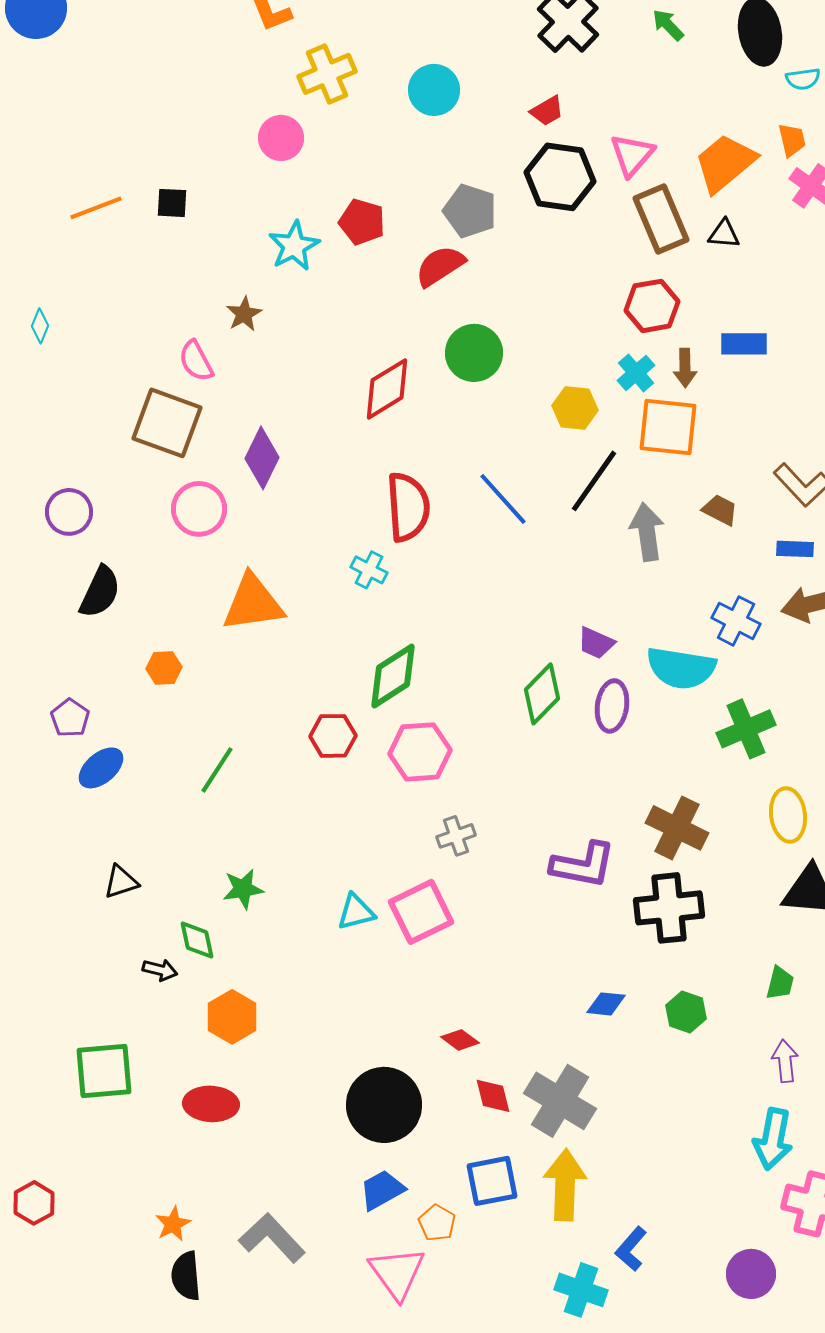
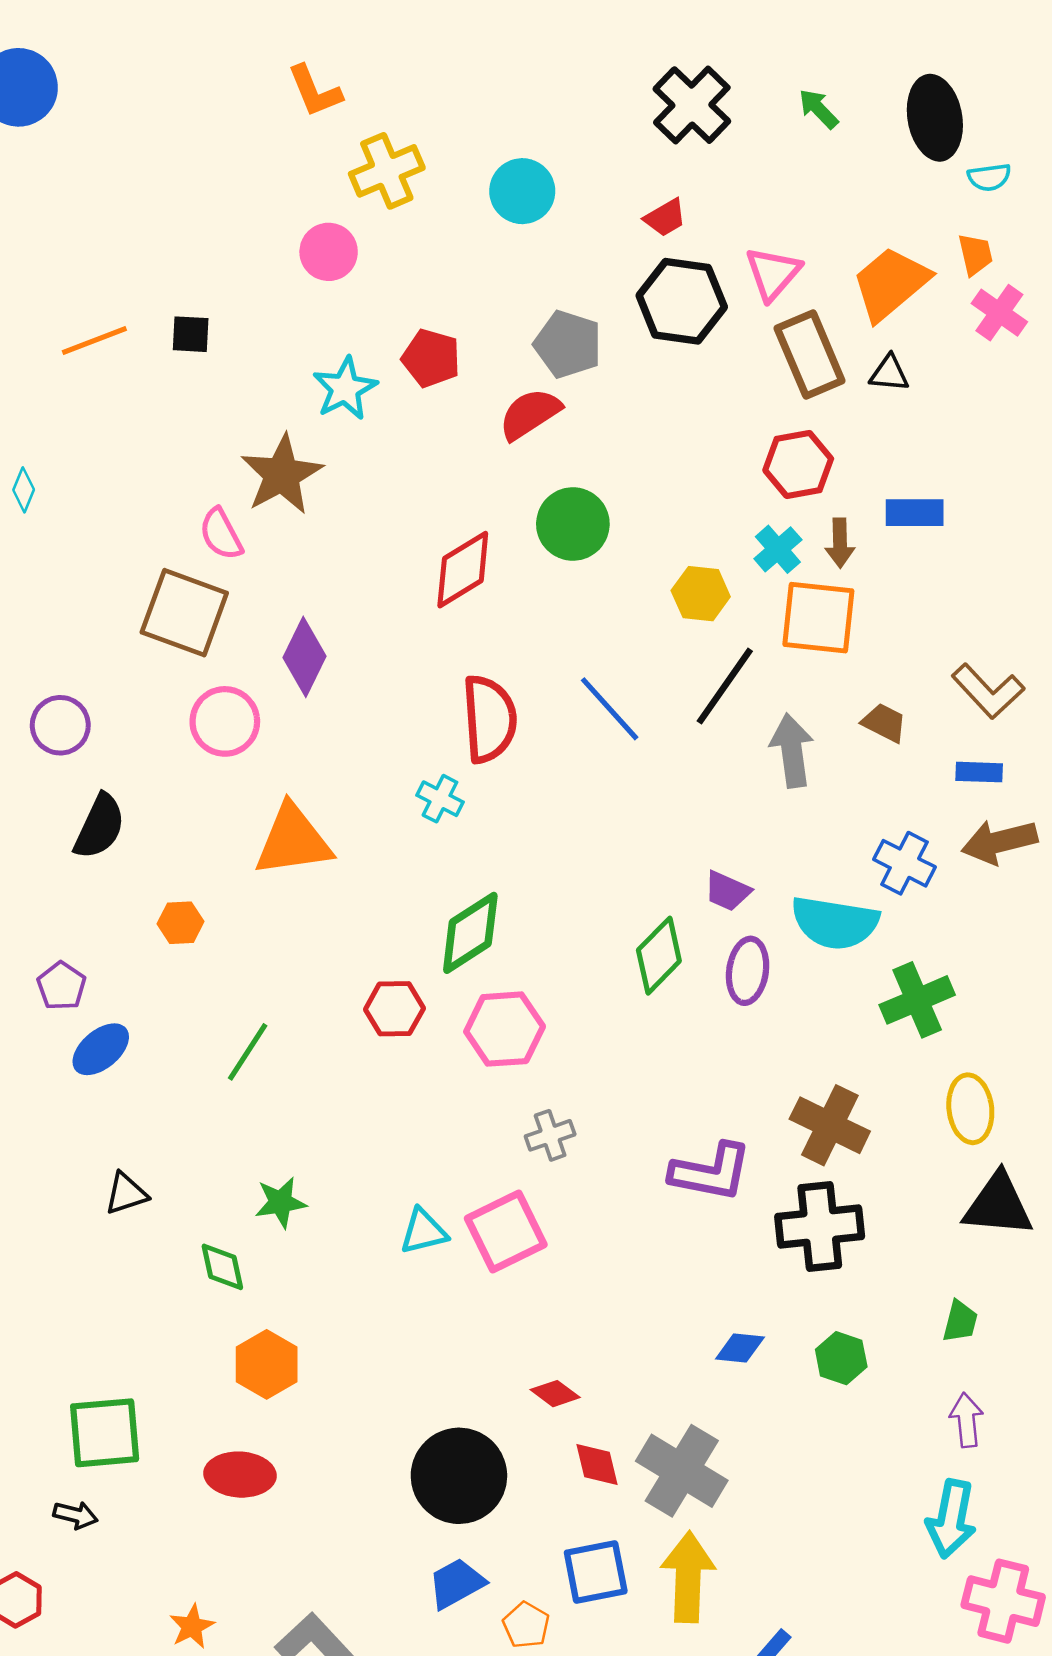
brown star: (244, 314) -> (282, 475), size x1.8
black arrow: (160, 970) -> (75, 1515), moved

